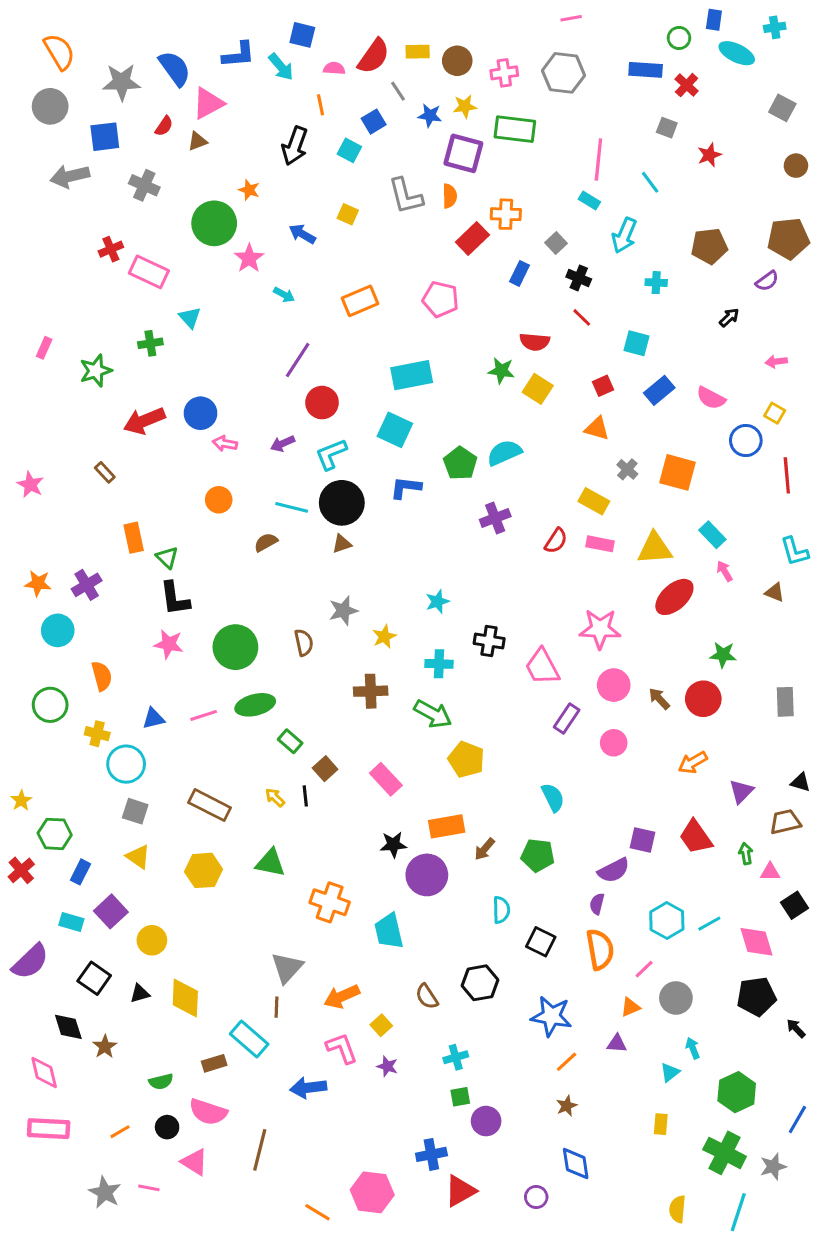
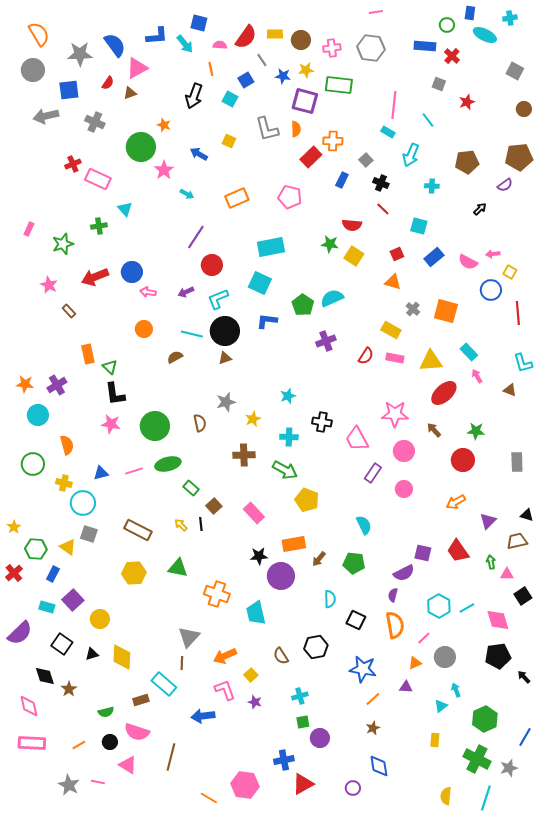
pink arrow: (776, 362) -> (493, 254), moved
pink star: (30, 485) -> (49, 285), moved
brown arrow: (659, 699) -> (434, 430), moved
yellow triangle: (138, 857) -> (68, 547), moved

